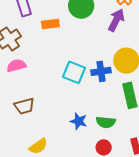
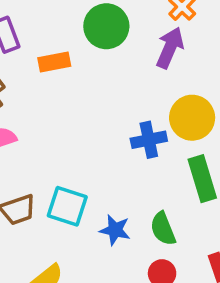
cyan square: (74, 72) -> (67, 206), moved
green semicircle: (106, 122) -> (163, 229), turned 66

